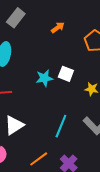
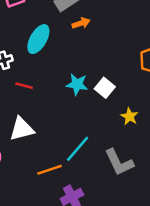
orange arrow: (58, 27) -> (81, 23), moved
orange line: (39, 159) -> (50, 170), moved

